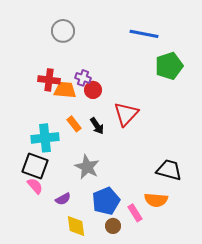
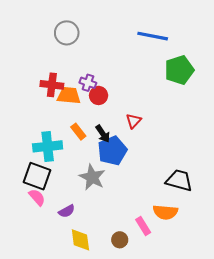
red triangle: (126, 114) -> (134, 121), size x0.6
blue pentagon: (106, 201) -> (112, 151), moved

